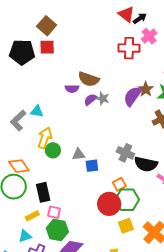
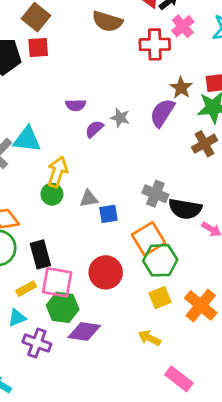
brown semicircle: (89, 79) -> (107, 21), moved
brown star: (146, 89) -> (181, 88), moved
purple semicircle: (90, 100) -> (94, 129), moved
cyan triangle: (37, 111) -> (27, 139), size x1.5
yellow arrow: (45, 138) -> (58, 172), moved
orange square: (119, 184) -> (148, 239), size x1.6
red circle: (109, 204) -> (106, 272), moved
pink square: (54, 212) -> (57, 282), size x1.6

